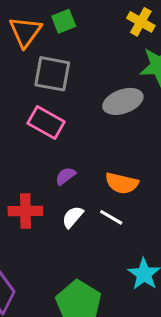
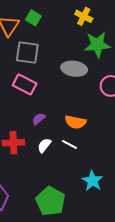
green square: (64, 21) -> (33, 18), turned -35
gray ellipse: (123, 101) -> (74, 69), turned 30

